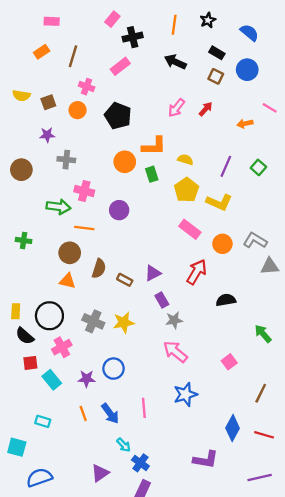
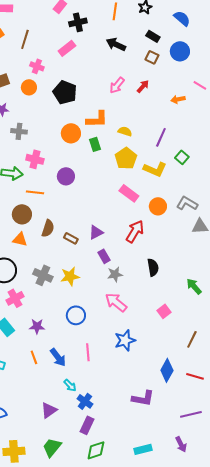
green square: (258, 167) -> (182, 157), moved
black semicircle: (226, 300) -> (153, 267), moved, turned 90
blue circle: (113, 369) -> (76, 315), moved

